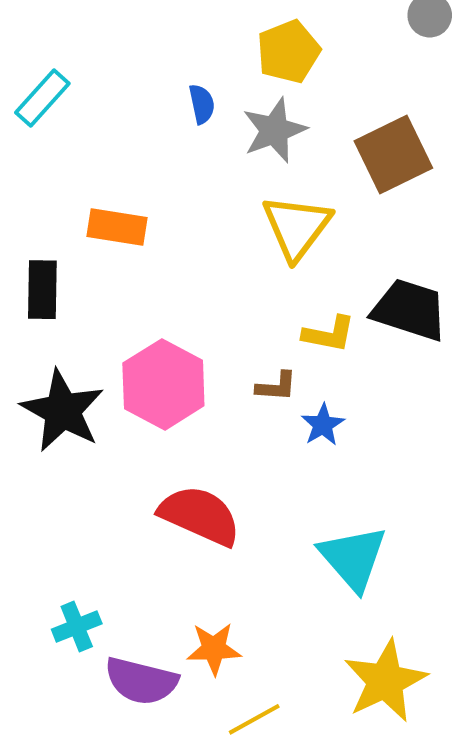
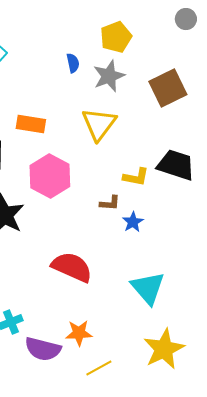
yellow triangle: (297, 227) -> (99, 124), moved
pink hexagon: (163, 384) -> (50, 176), moved

